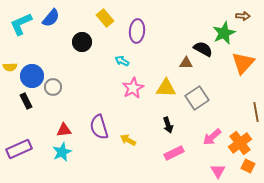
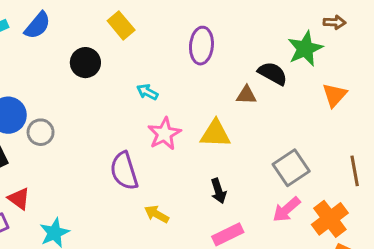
purple ellipse: (137, 31) -> (201, 46), moved
orange triangle: (243, 63) -> (335, 95), size x0.7
gray square: (197, 98) -> (291, 168), moved
purple semicircle: (99, 127) -> (124, 171), moved
red triangle: (64, 130) -> (19, 199), moved, turned 42

